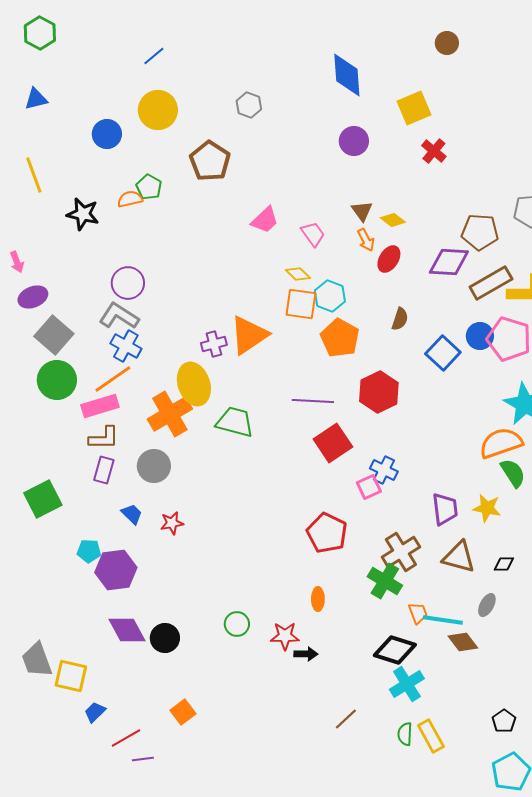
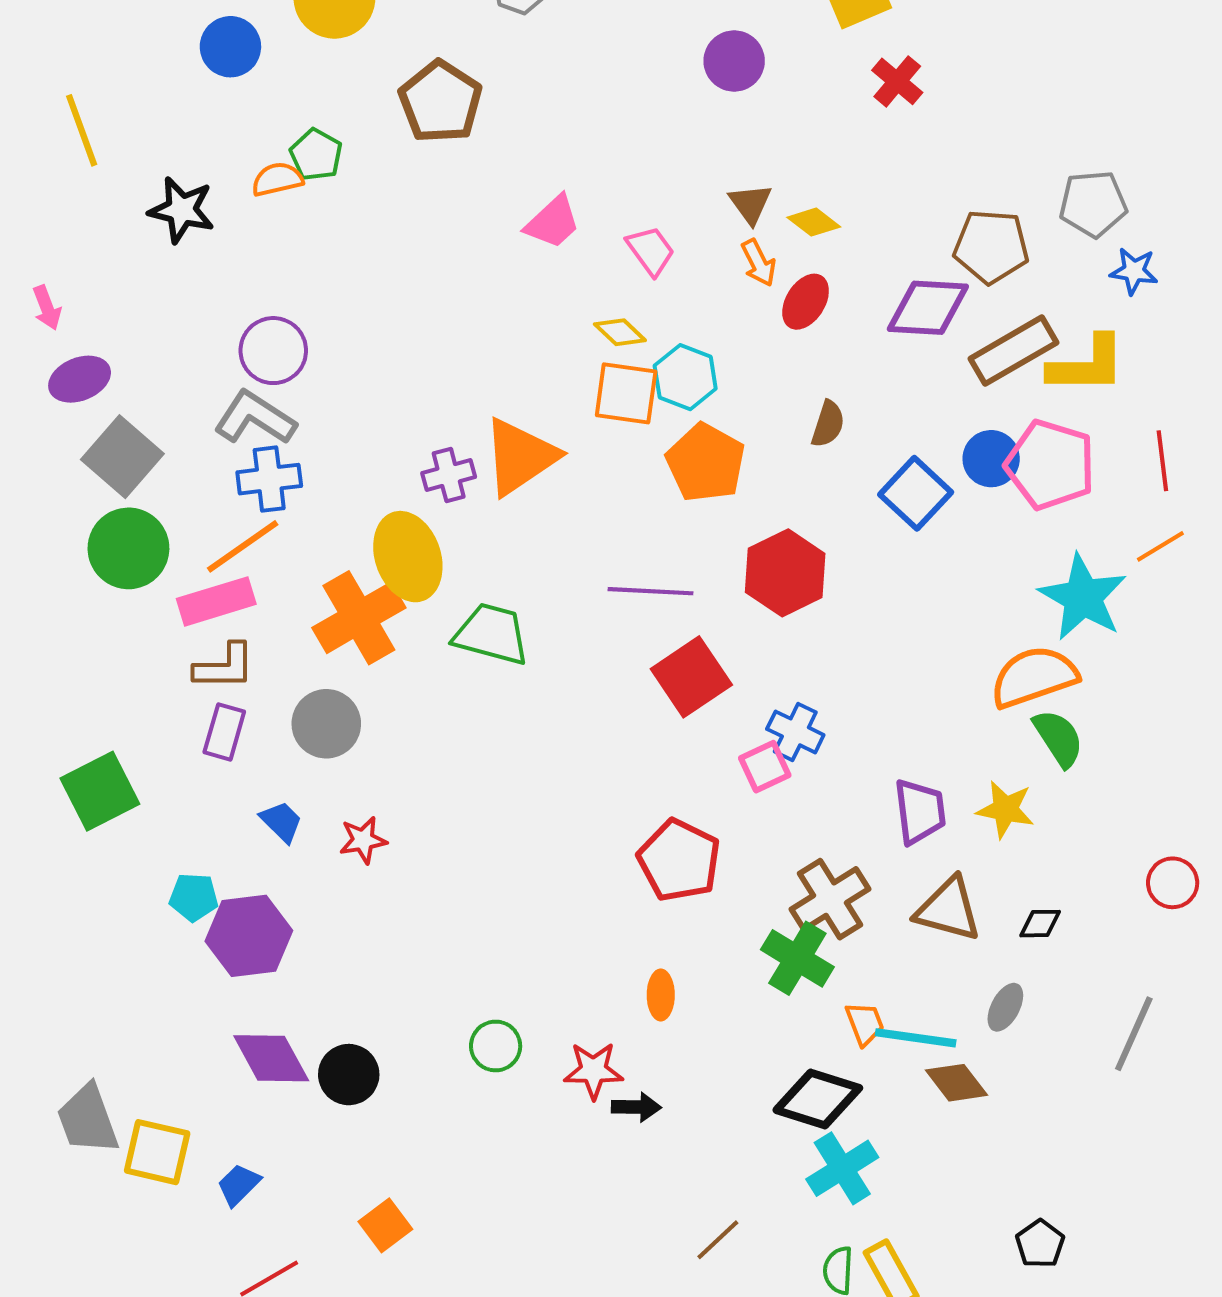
blue cross: (126, 346) -> (269, 479), turned -36
blue trapezoid: (95, 712) -> (239, 1185), moved

